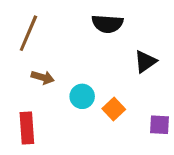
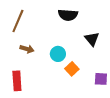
black triangle: (145, 62) -> (92, 39), turned -35
cyan circle: (82, 96) -> (58, 54), moved

